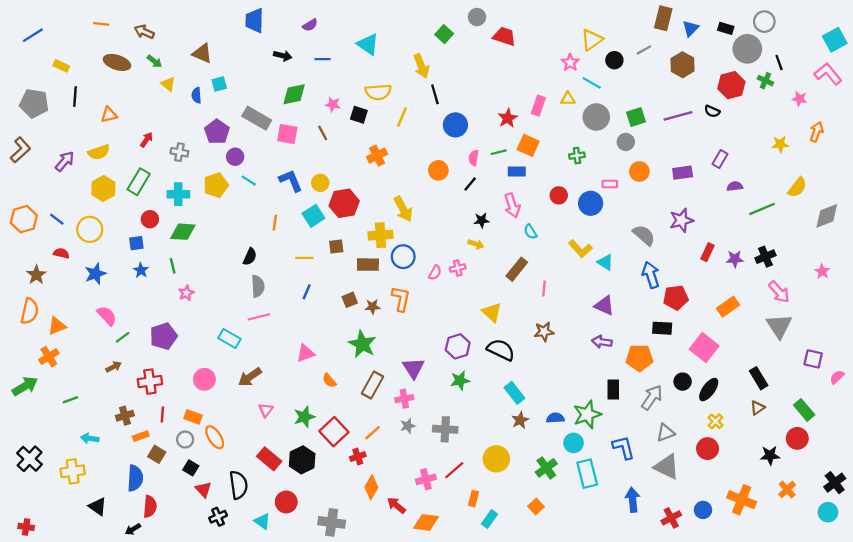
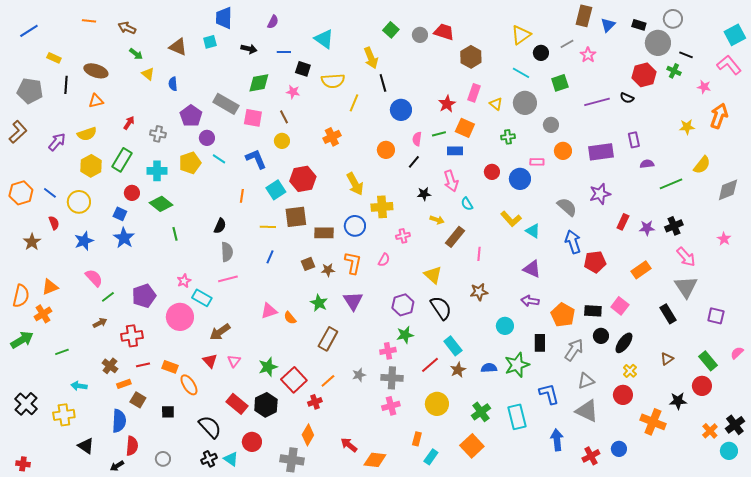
gray circle: (477, 17) -> (420, 35), moved
purple semicircle: (310, 25) -> (273, 22), turned -32
brown ellipse: (117, 62) -> (96, 71), moved
pink star: (570, 62) -> (588, 55), moved
black line: (779, 62) -> (686, 55), turned -48
brown hexagon: (683, 65) -> (471, 57), moved
cyan square: (219, 84) -> (210, 42), moved
yellow triangle: (568, 99) -> (496, 104), moved, turned 40
black square: (359, 115) -> (303, 69), moved
green square: (636, 117) -> (560, 83), moved
orange arrow: (817, 132) -> (719, 116), size x1.4
purple rectangle: (720, 159) -> (634, 140), turned -42
purple rectangle: (683, 173) -> (601, 152), size x1.4
yellow circle: (320, 183) -> (282, 141), moved
green diamond: (183, 232) -> (161, 204), turned 35
yellow cross: (380, 235) -> (382, 207), moved
blue square: (136, 243) -> (120, 214), turned 32
yellow arrow: (476, 244) -> (437, 220), moved
brown square: (336, 246) -> (296, 217), size x1.6
red semicircle: (61, 253) -> (54, 223), turned 56
green line: (173, 266) -> (175, 234), moved
blue star: (141, 270) -> (124, 238), size x1.5
pink semicircle: (435, 273) -> (384, 260), moved
pink star: (186, 293) -> (184, 281), moved
orange semicircle: (30, 311) -> (21, 296), moved
black rectangle: (662, 328) -> (593, 311), moved
green star: (362, 344) -> (319, 303), size x0.7
pink square: (704, 348) -> (620, 306), size x0.7
black semicircle: (501, 350) -> (441, 308), turned 30
orange pentagon: (639, 358) -> (563, 315), turned 30
purple triangle: (413, 368) -> (353, 301), moved
pink semicircle: (837, 377) -> (737, 353), moved
black rectangle: (759, 378) -> (668, 314), moved
pink circle: (204, 379) -> (180, 317), moved, size x1.4
orange semicircle: (329, 380) -> (290, 318), moved
pink cross: (404, 399) -> (388, 351), moved
red line: (162, 415) -> (143, 365), turned 72
brown cross: (125, 416) -> (110, 366), turned -35
gray circle: (185, 440) -> (163, 459), moved
cyan circle: (574, 443) -> (505, 326), moved
black square: (191, 468) -> (168, 412), turned -32
red line: (454, 470) -> (430, 365), moved
pink cross: (426, 479) -> (391, 406), moved
black semicircle: (238, 485) -> (210, 427), turned -35
orange diamond: (371, 487) -> (308, 435), moved
red triangle: (203, 489) -> (210, 361), moved
orange cross: (787, 489) -> (710, 431), moved
orange cross: (742, 500) -> (653, 422), moved
orange square: (536, 507) -> (472, 446), size x1.6
black cross: (218, 517) -> (209, 459), moved

